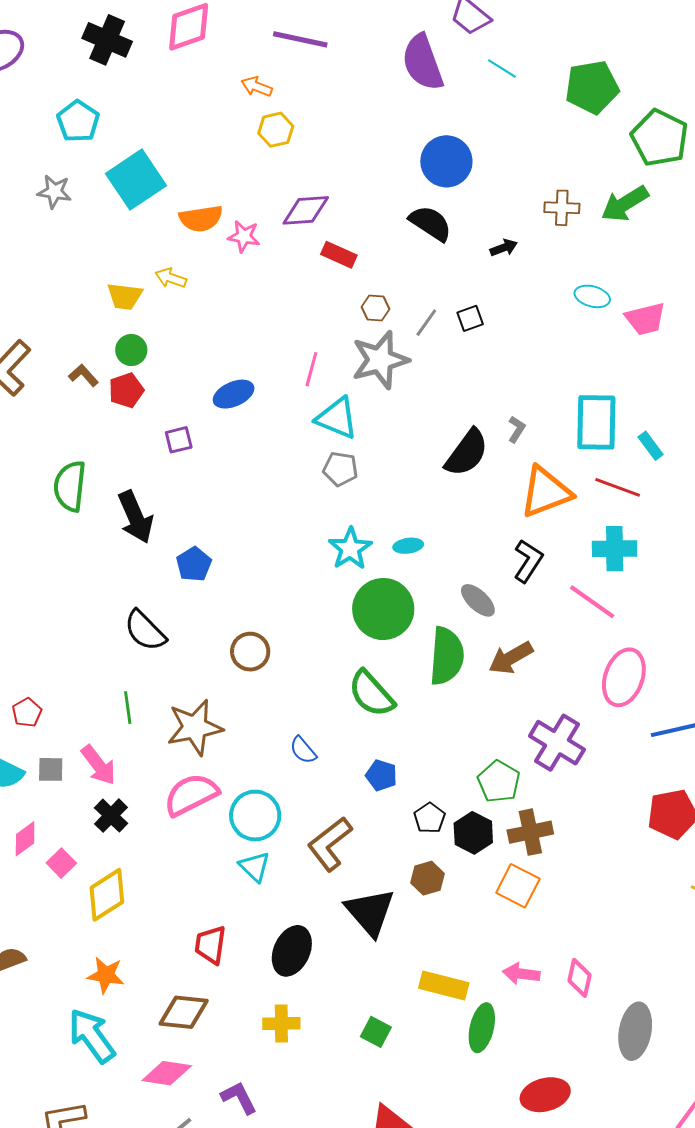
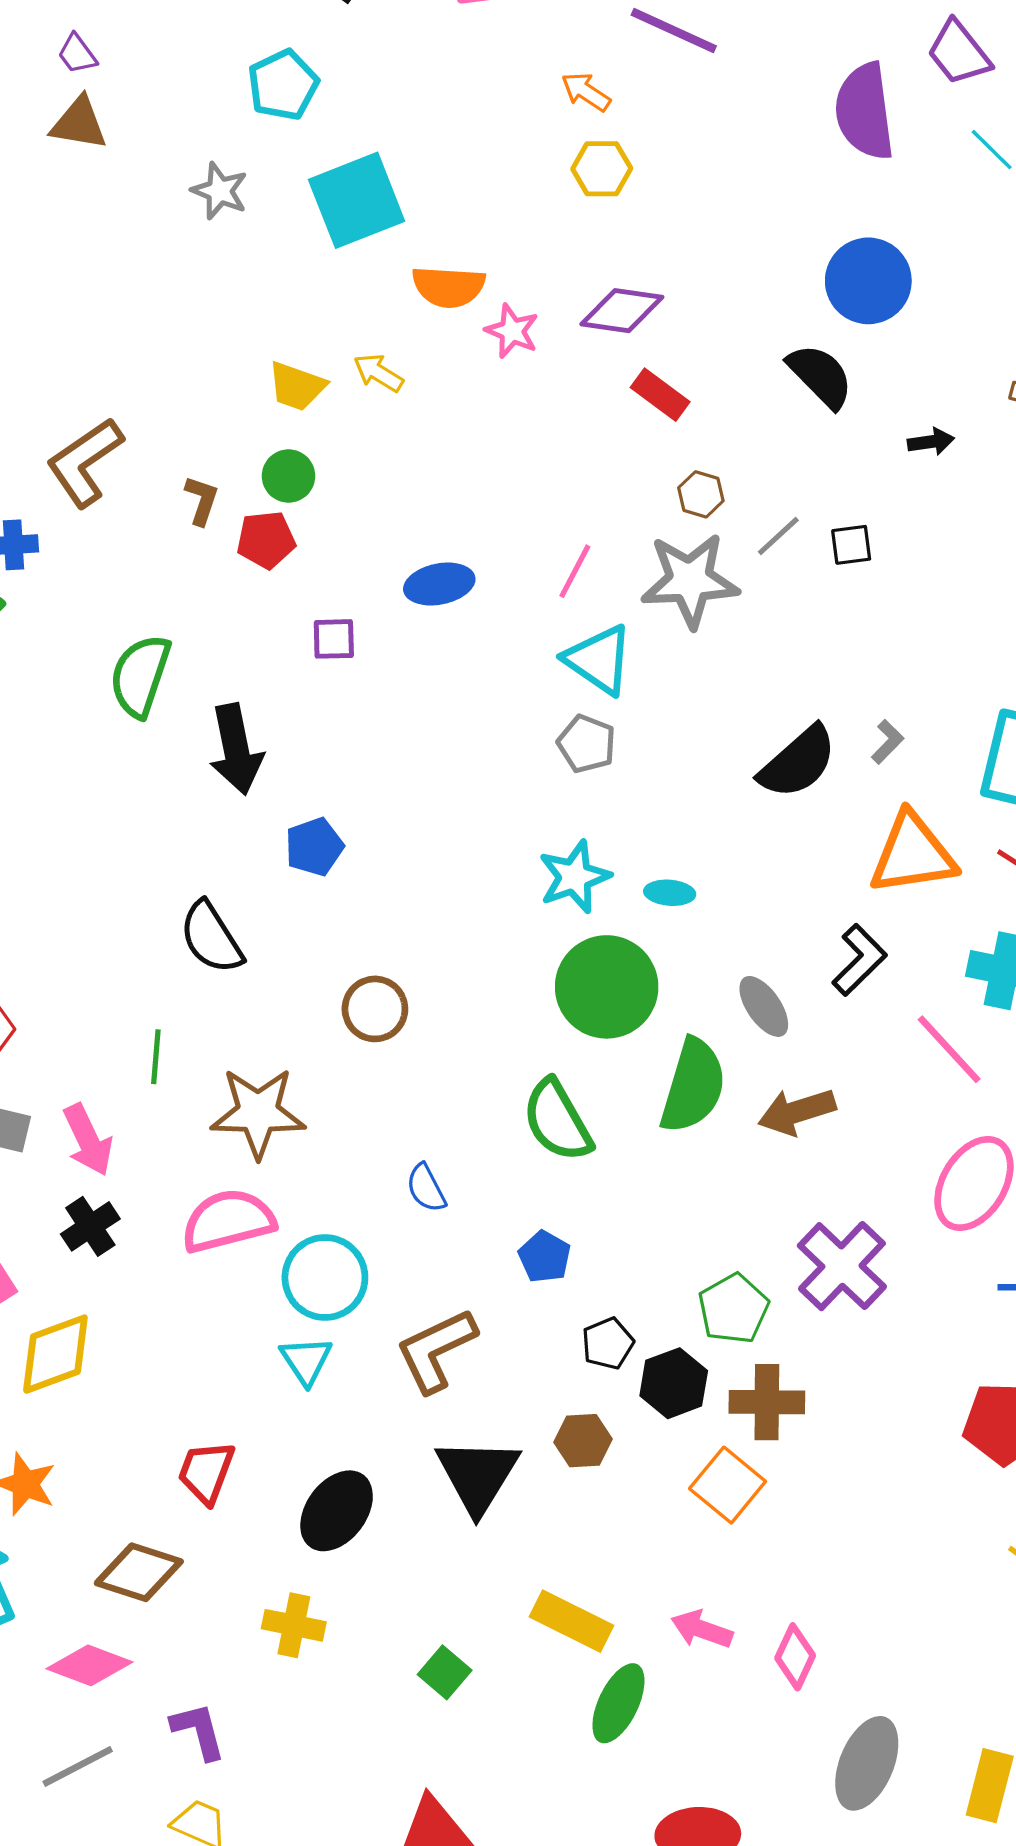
brown L-shape: (83, 375) -> (202, 500), turned 48

